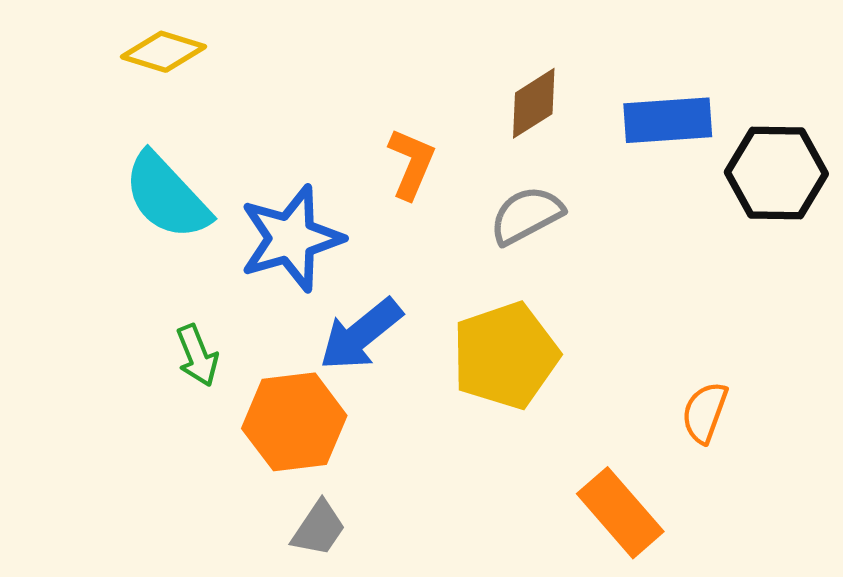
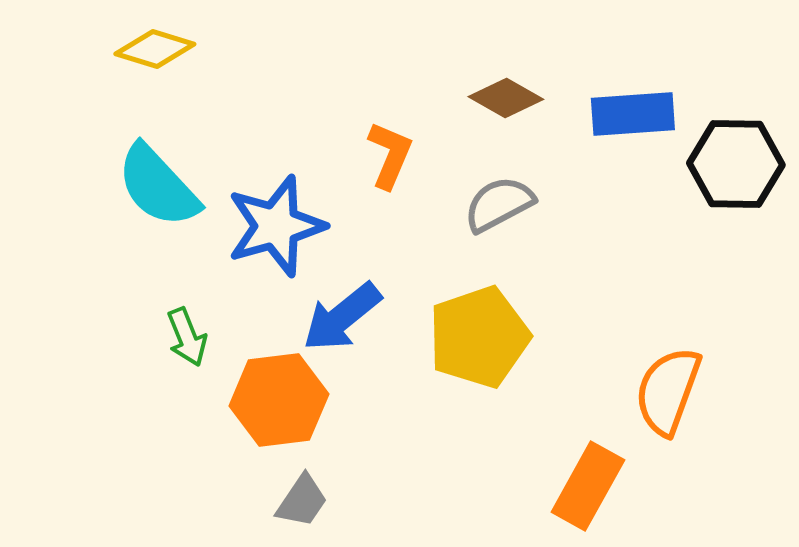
brown diamond: (534, 103) -> (506, 98), turned 62
orange semicircle: (705, 412) -> (668, 391), size x1.5
orange rectangle: (620, 513) -> (588, 486), turned 70

